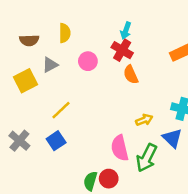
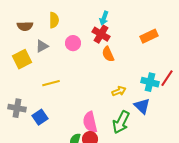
yellow line: (61, 110) -> (51, 83), turned 30
gray cross: (19, 141) -> (17, 108), turned -30
blue square: (56, 141) -> (40, 117), moved
pink semicircle: (120, 148) -> (90, 122), moved

